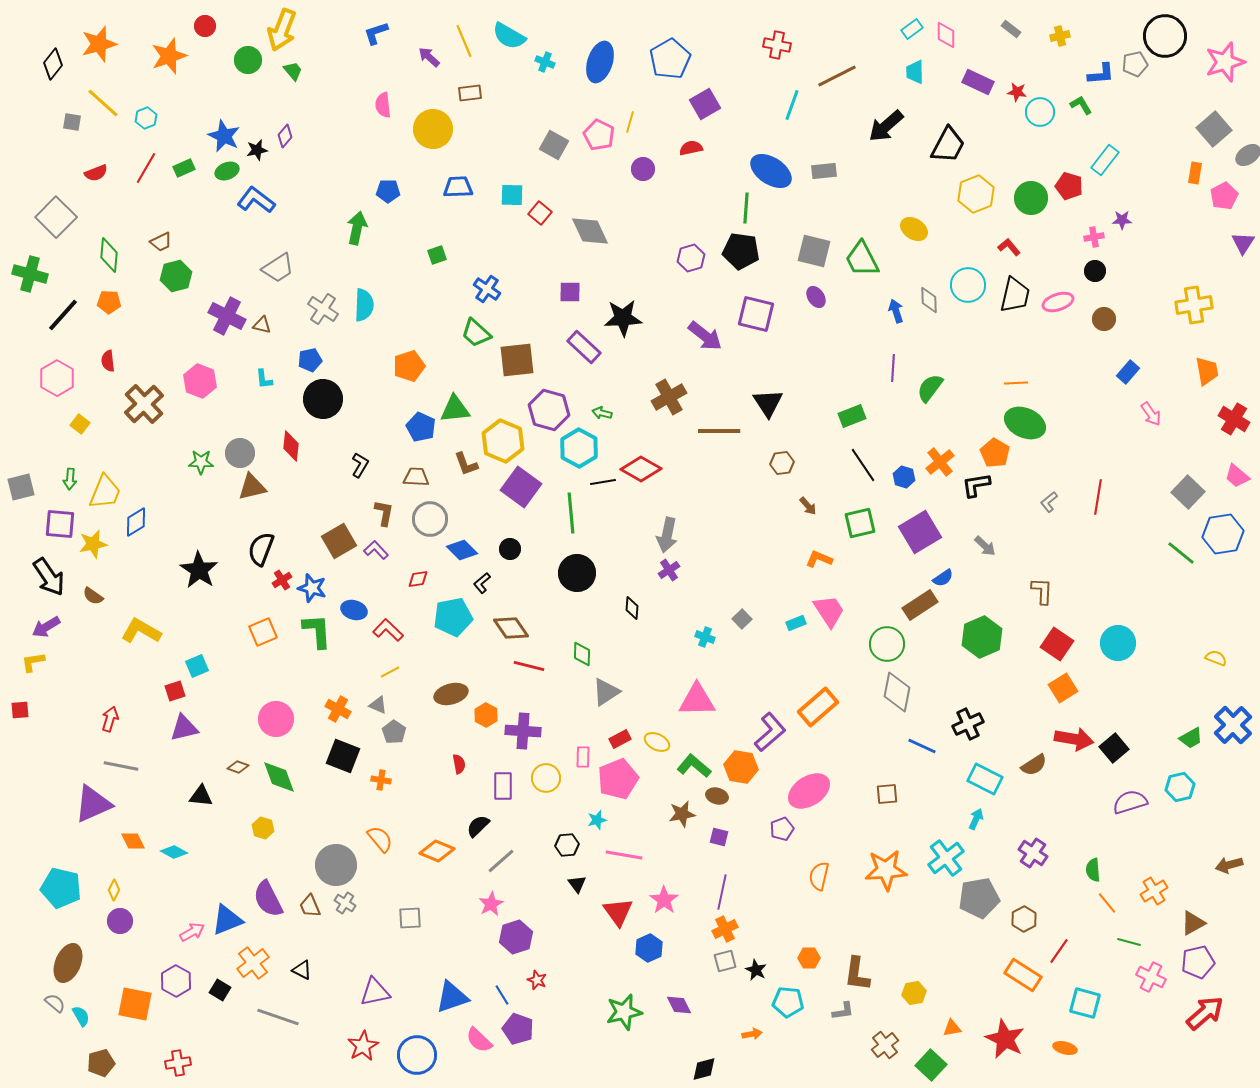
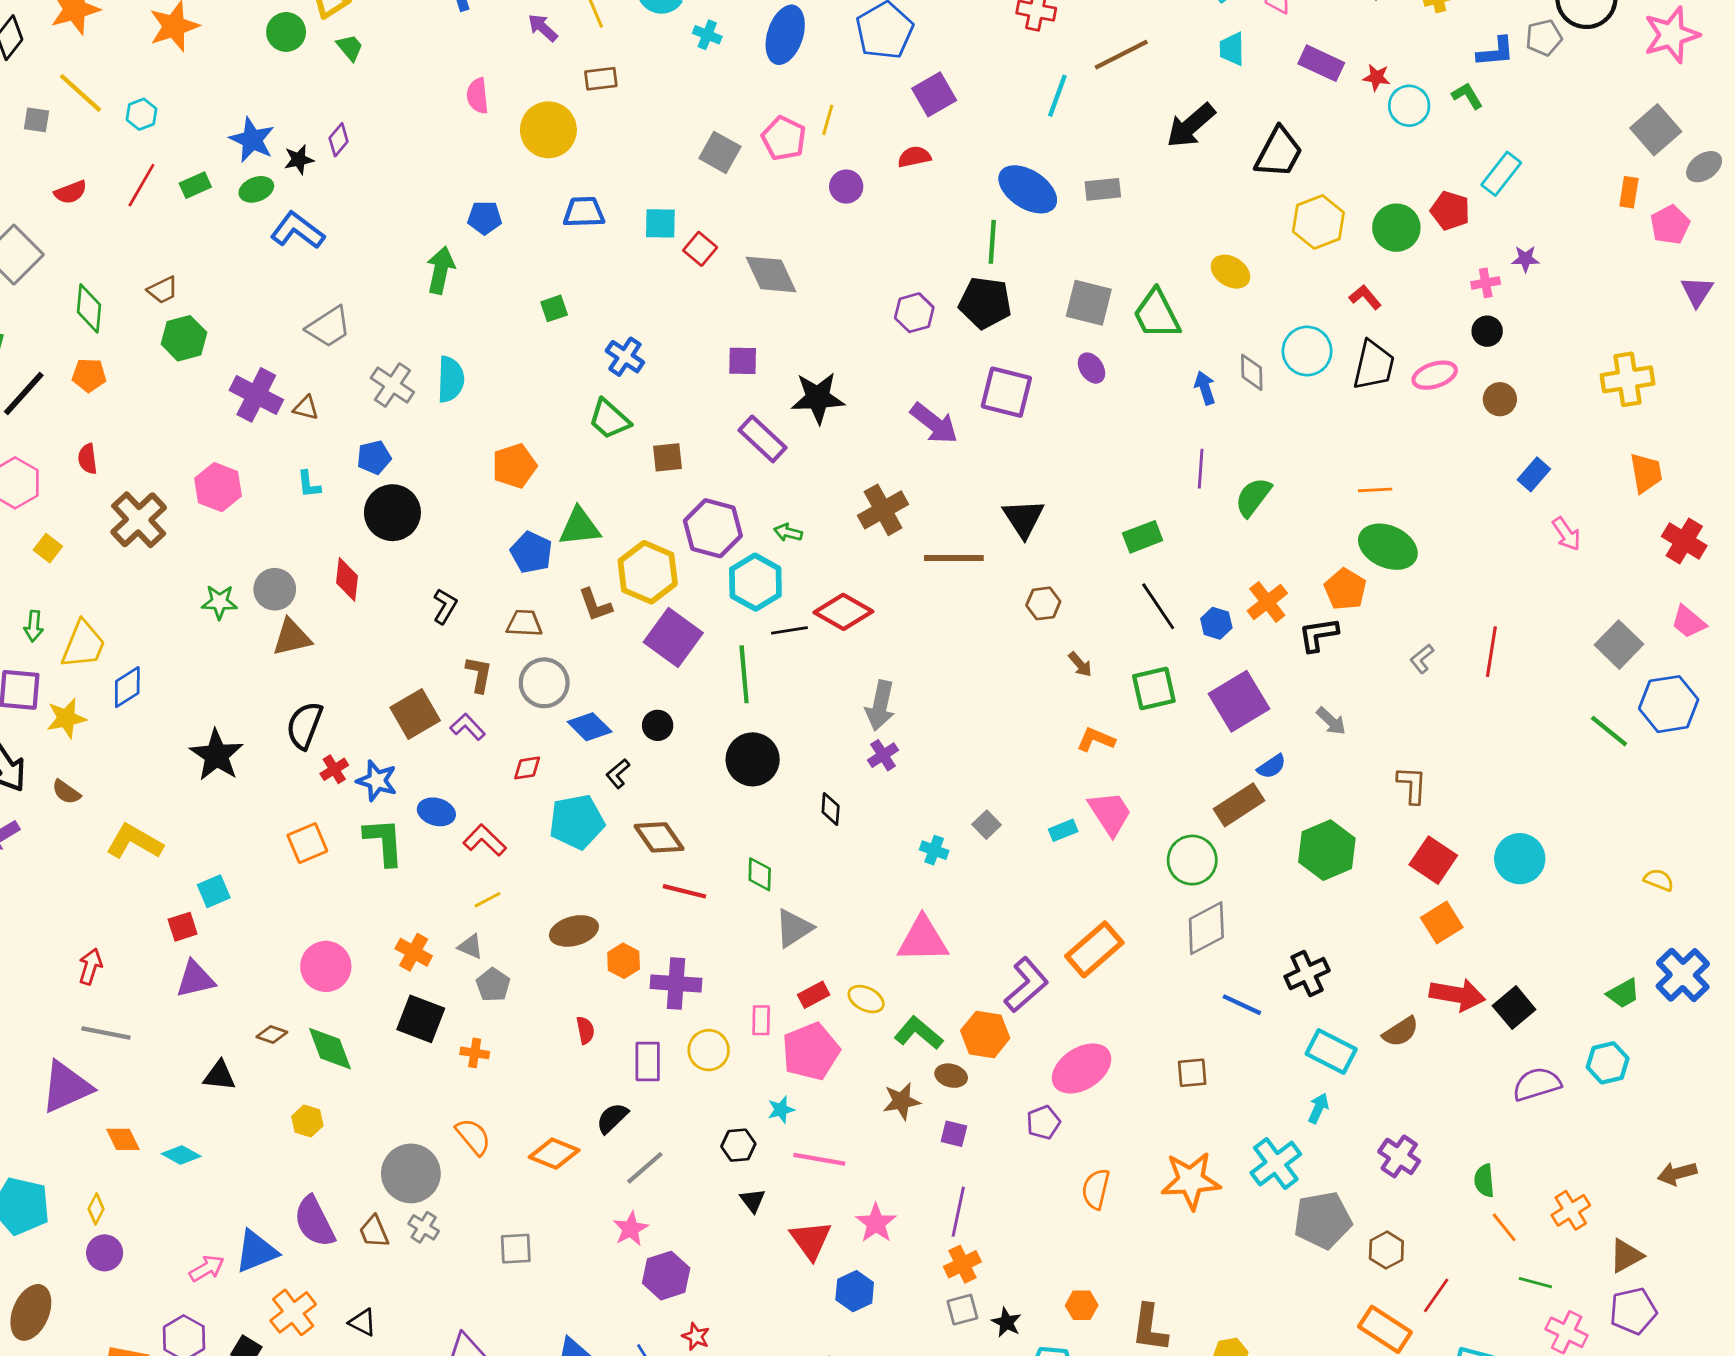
brown square: (517, 360) -> (668, 457), size x0.6
gray diamond: (897, 692) -> (1206, 928), turned 51

